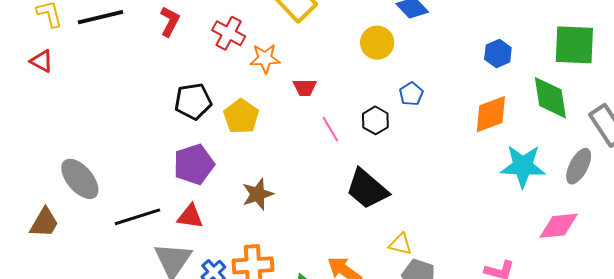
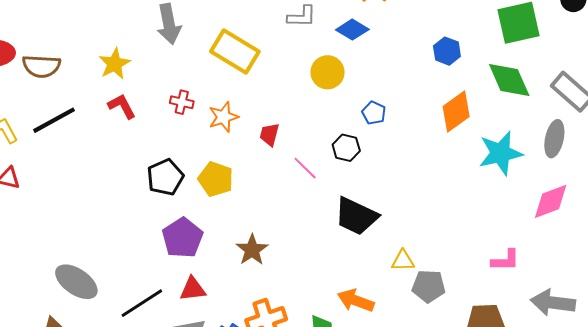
red L-shape: (170, 21) -> (122, 106), turned -40
red cross: (229, 33) -> (182, 102), size x0.7
red trapezoid: (305, 87) -> (269, 134), turned 120

